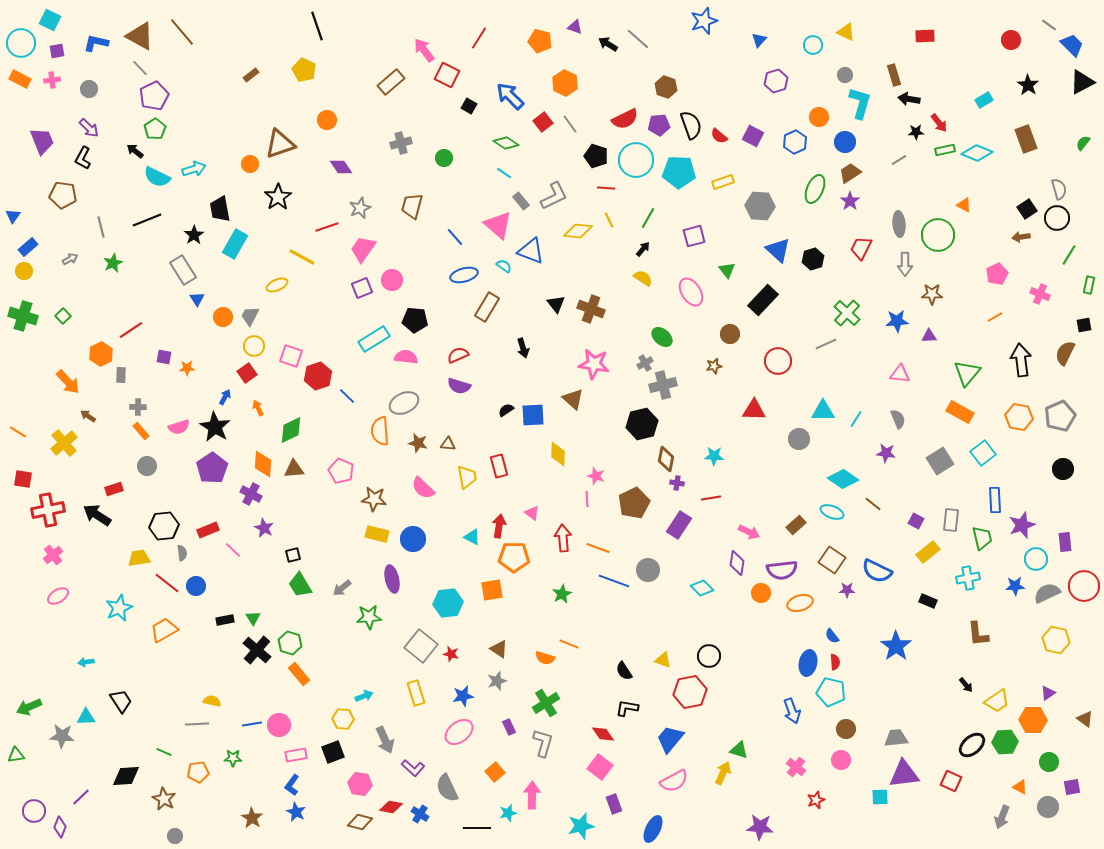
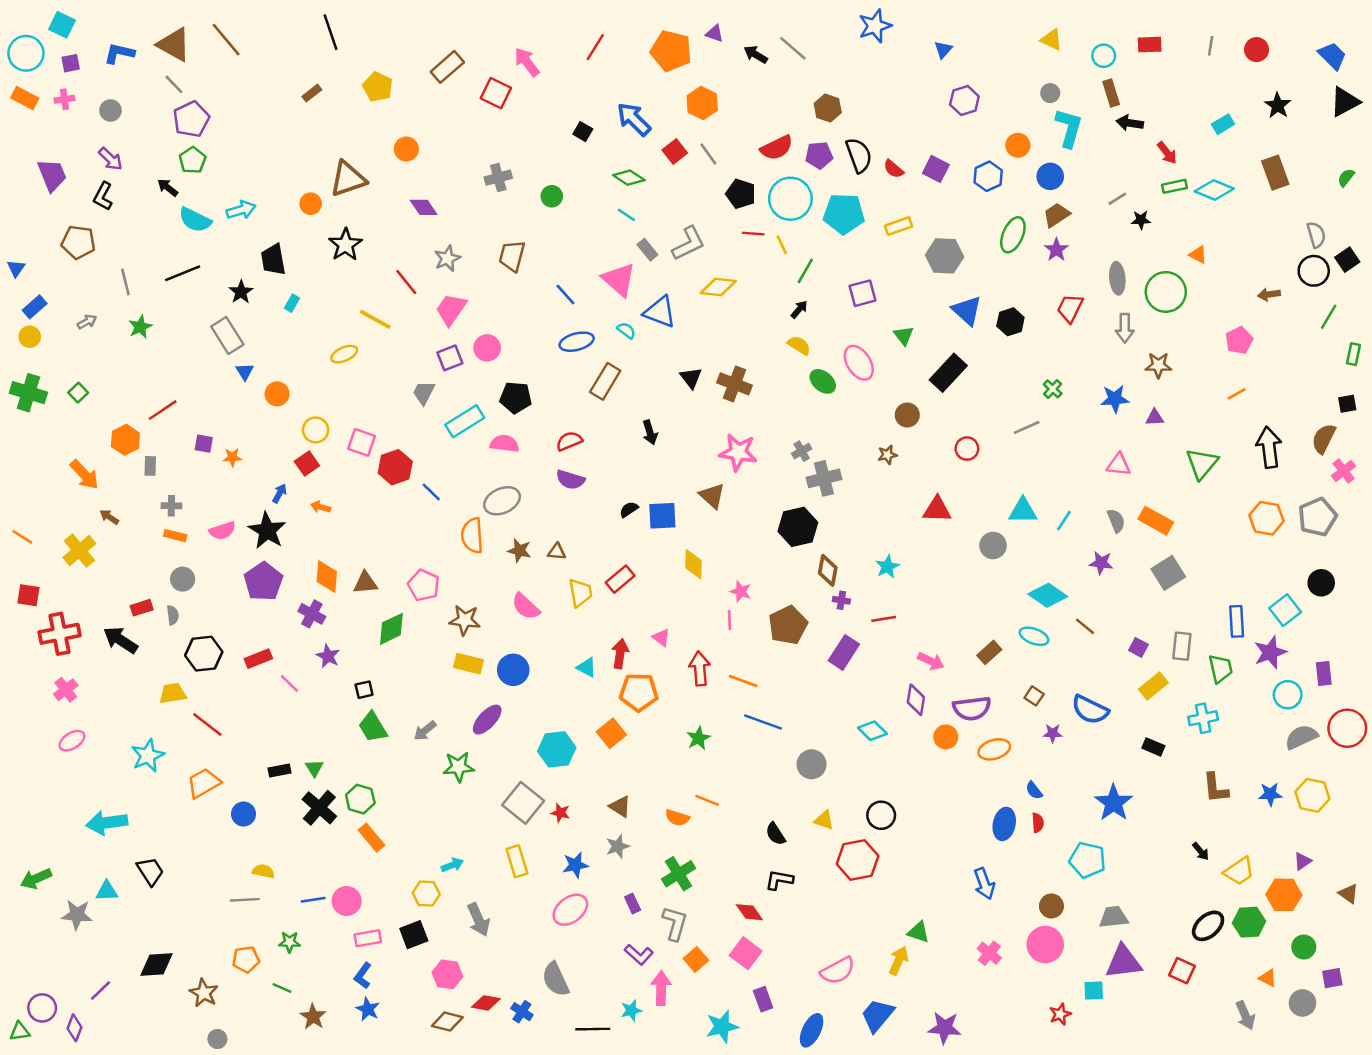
gray line: (1049, 25) -> (1211, 46), moved, turned 63
black line: (317, 26) -> (331, 32), moved
orange pentagon: (540, 41) -> (671, 51), size x1.4
cyan circle: (813, 45) -> (1104, 56), moved
red square: (447, 75) -> (496, 93), moved
brown rectangle: (391, 82) -> (447, 67), moved
black star: (916, 132) -> (1141, 220), moved
black square: (1027, 209) -> (1347, 260), moved
yellow line: (609, 220) -> (782, 245), moved
red line: (327, 227) -> (406, 282), turned 70
cyan rectangle: (235, 244) -> (292, 303), size x0.5
pink cross: (1040, 294) -> (1344, 471), moved, turned 30
green cross: (847, 313) -> (1053, 389), size x0.6
gray trapezoid: (250, 316) -> (424, 393), moved
green ellipse: (662, 337) -> (823, 381), moved
red circle: (778, 361) -> (967, 449), size x0.7
orange arrow: (258, 408) -> (321, 507), turned -49
orange rectangle: (960, 412) -> (1156, 521), moved
green diamond: (291, 430) -> (391, 629), moved
orange rectangle: (141, 431) -> (175, 536), turned -36
cyan square: (983, 453) -> (1285, 610), moved
cyan star: (714, 456) -> (887, 567), turned -30
red rectangle: (499, 466) -> (620, 579), turned 65
gray semicircle: (182, 553) -> (173, 615), moved
brown square: (832, 560) -> (1034, 696), size x0.6
gray circle: (648, 570) -> (812, 764), moved
purple ellipse: (392, 579) -> (487, 720), turned 56
blue circle: (196, 586) -> (243, 814), moved
blue star: (1015, 586) -> (1270, 794), moved
orange square: (492, 590) -> (611, 733), turned -30
cyan arrow: (86, 662) -> (107, 823), size x2.0
cyan pentagon: (831, 692) -> (1087, 860), moved
blue trapezoid: (670, 739) -> (877, 1015), moved
green line: (164, 752) -> (282, 988), moved
green triangle: (16, 755) -> (20, 1032), moved
pink circle: (841, 760) -> (1045, 945), size x1.5
purple L-shape: (413, 768) -> (639, 954), moved
orange square: (495, 772) -> (696, 959), moved
red star: (816, 800) -> (1060, 1014), moved
gray arrow: (1002, 817) -> (1245, 1015), turned -45

